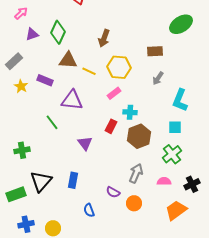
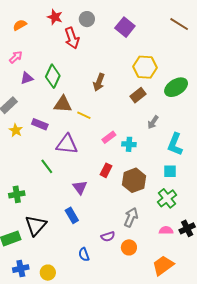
green ellipse: (181, 24) -> (176, 87), moved
brown rectangle: (155, 51) -> (138, 95), moved, turned -35
yellow hexagon: (119, 67) -> (145, 67), moved
cyan cross: (130, 112) -> (129, 144), moved
blue rectangle: (73, 180) -> (72, 215), moved, turned -42
pink semicircle: (164, 181) -> (166, 230), moved
purple semicircle: (113, 192) -> (108, 236), turned -48
orange trapezoid: (176, 210) -> (163, 266), moved

